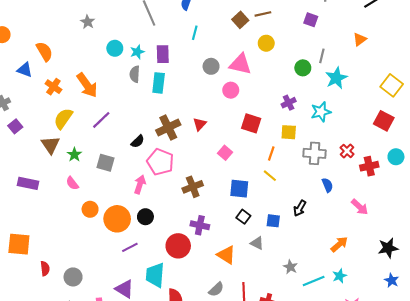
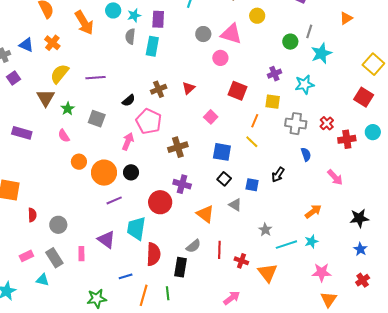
blue triangle: (25, 70) -> (26, 45), moved
orange arrow: (87, 85) -> (84, 23), moved
purple line: (101, 120) -> (96, 78), turned 36
brown cross: (168, 128) -> (159, 89), size x0.7

